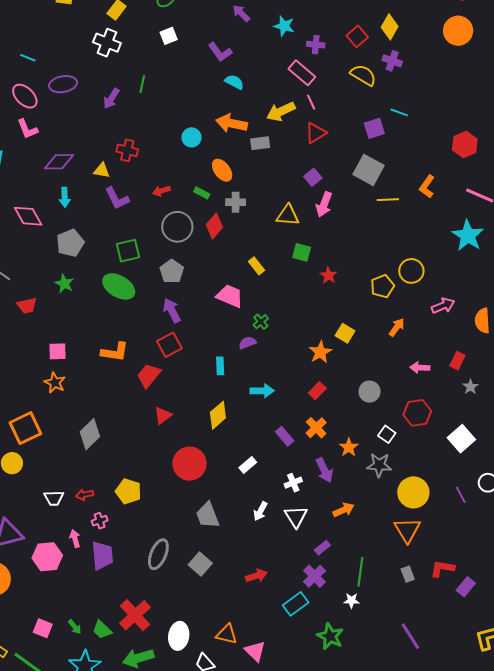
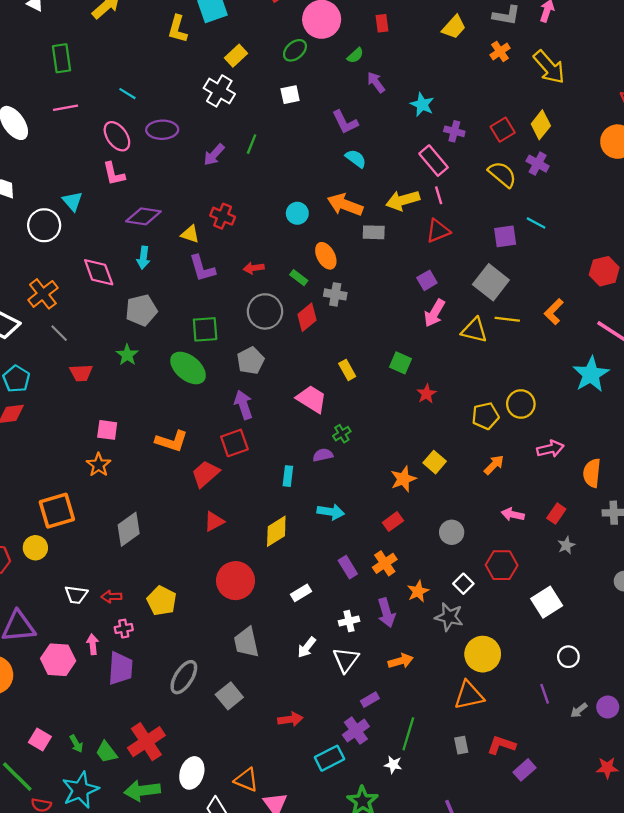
yellow triangle: (288, 215) -> (474, 330), moved
purple line: (461, 495) -> (545, 694), moved
orange triangle: (407, 530) -> (469, 695), turned 40

